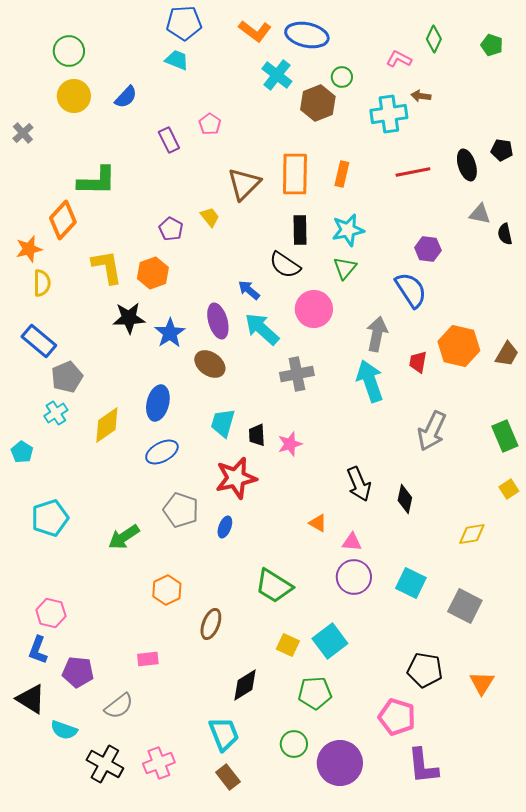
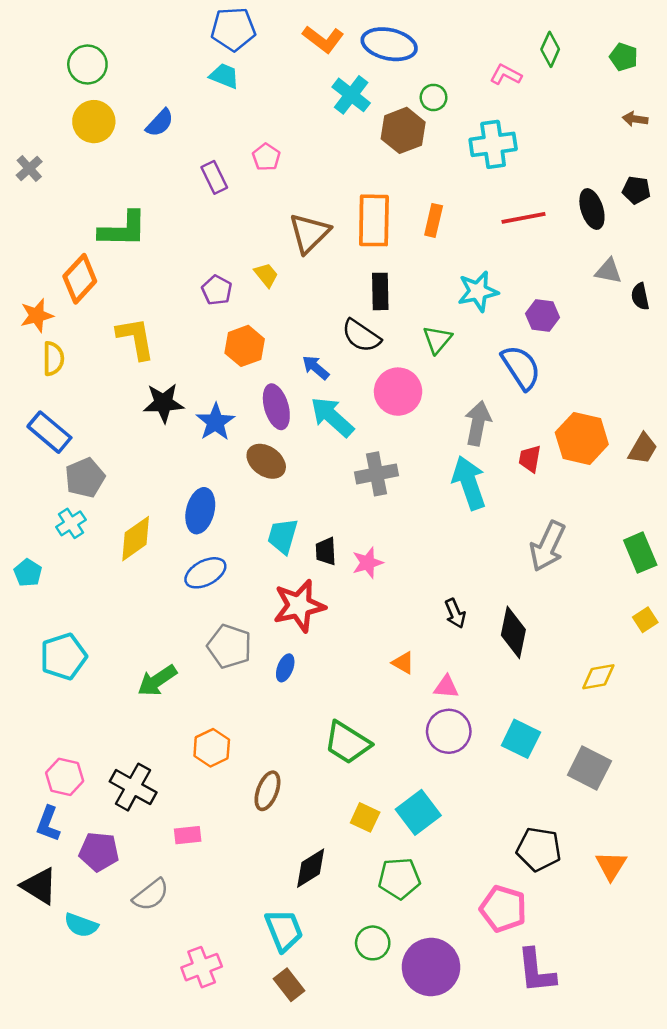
brown arrow: (421, 96) -> (635, 119), moved
cyan star: (348, 230) -> (478, 291), moved
orange hexagon: (153, 273) -> (245, 346), moved
black arrow: (359, 484) -> (455, 613), size x0.7
black diamond: (405, 499) -> (513, 632), size x1.4
black cross: (105, 764) -> (133, 787), moved

